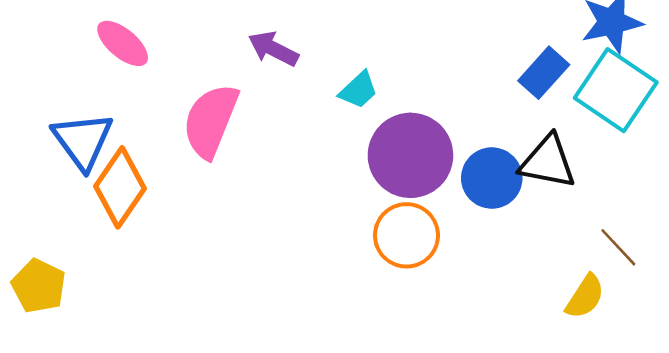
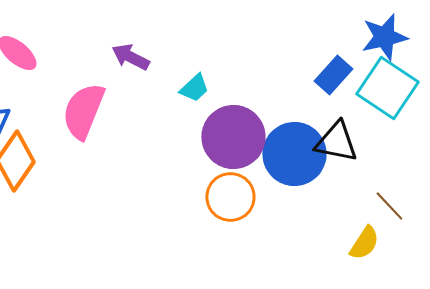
blue circle: (492, 178) -> (294, 154), size x1.4

